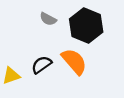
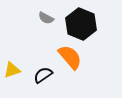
black semicircle: (42, 65) -> (43, 75), moved

